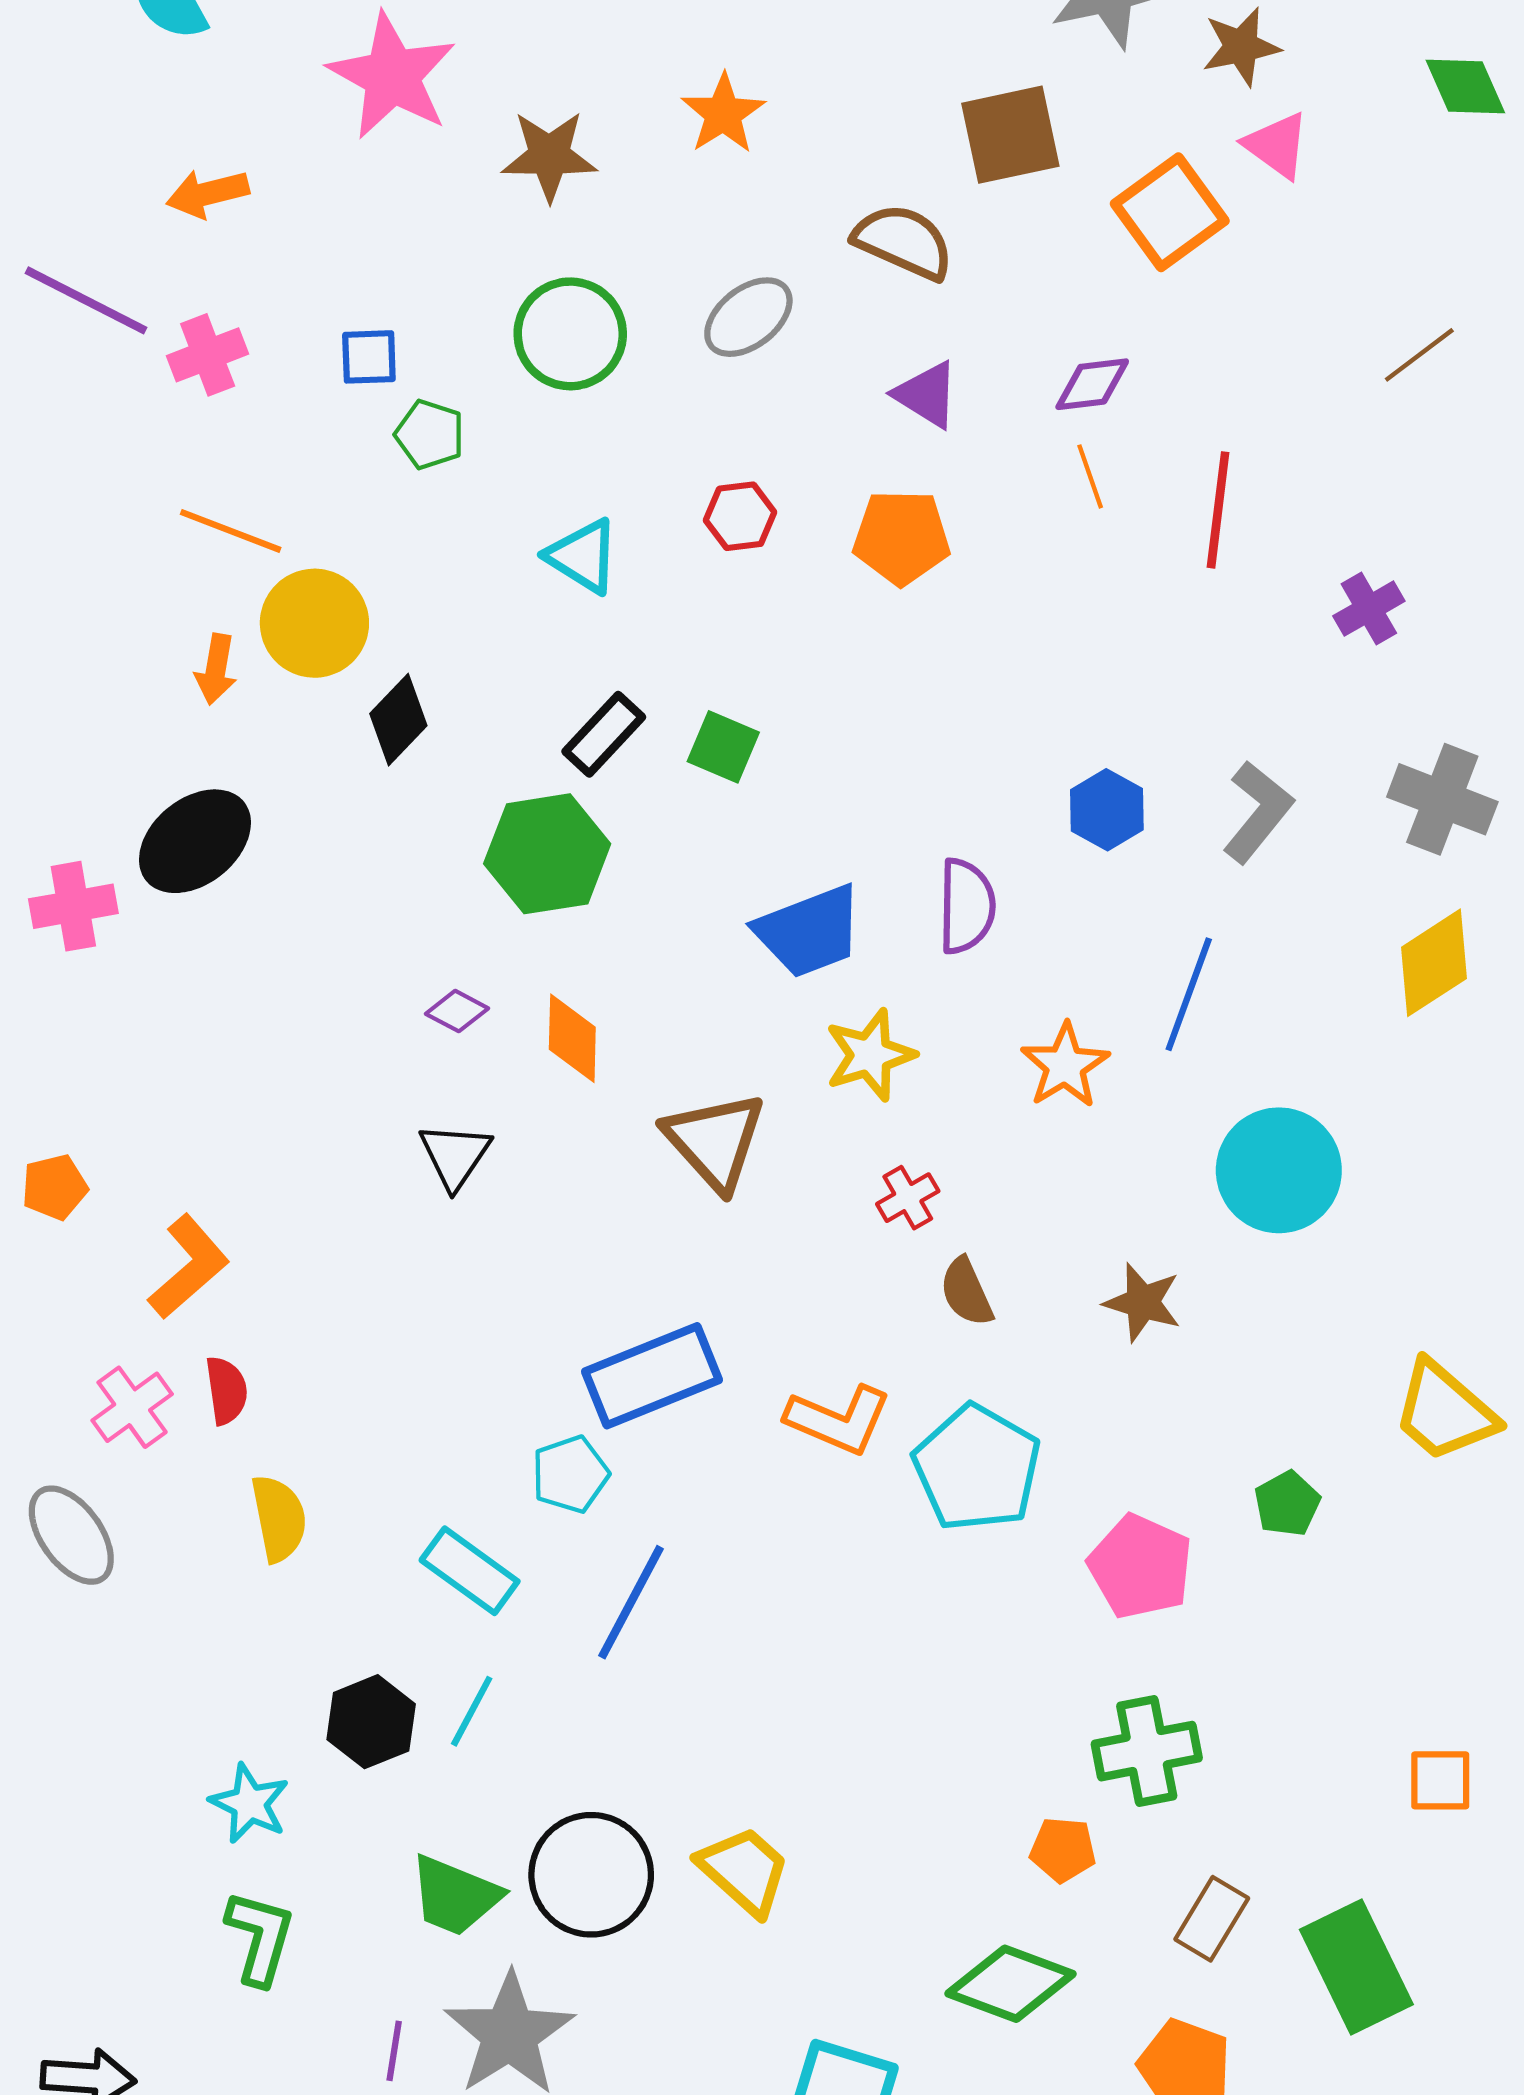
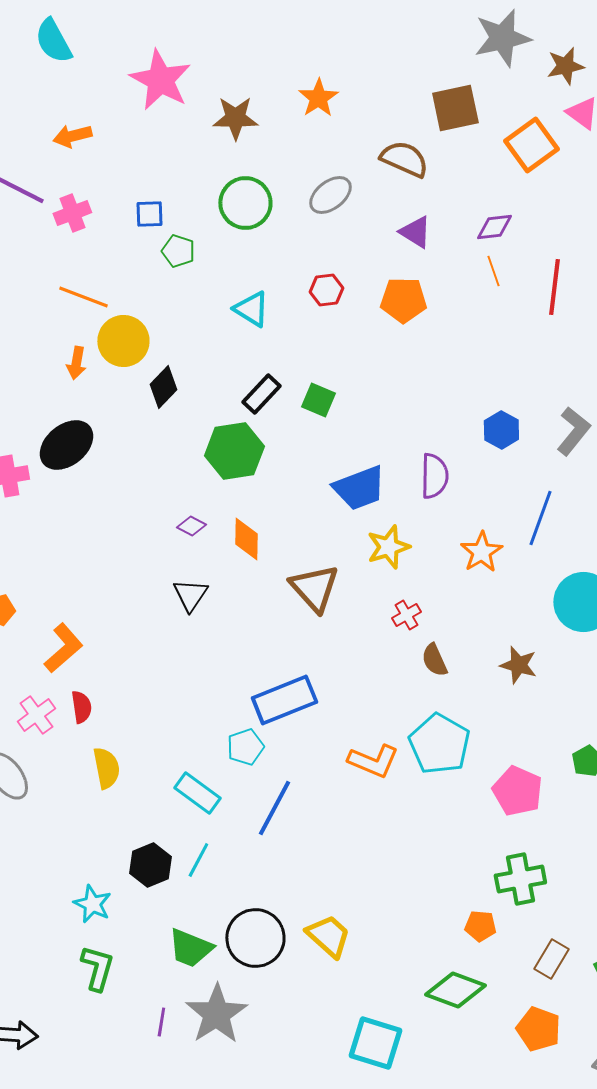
orange L-shape: (839, 1420) -> (373, 761), moved

